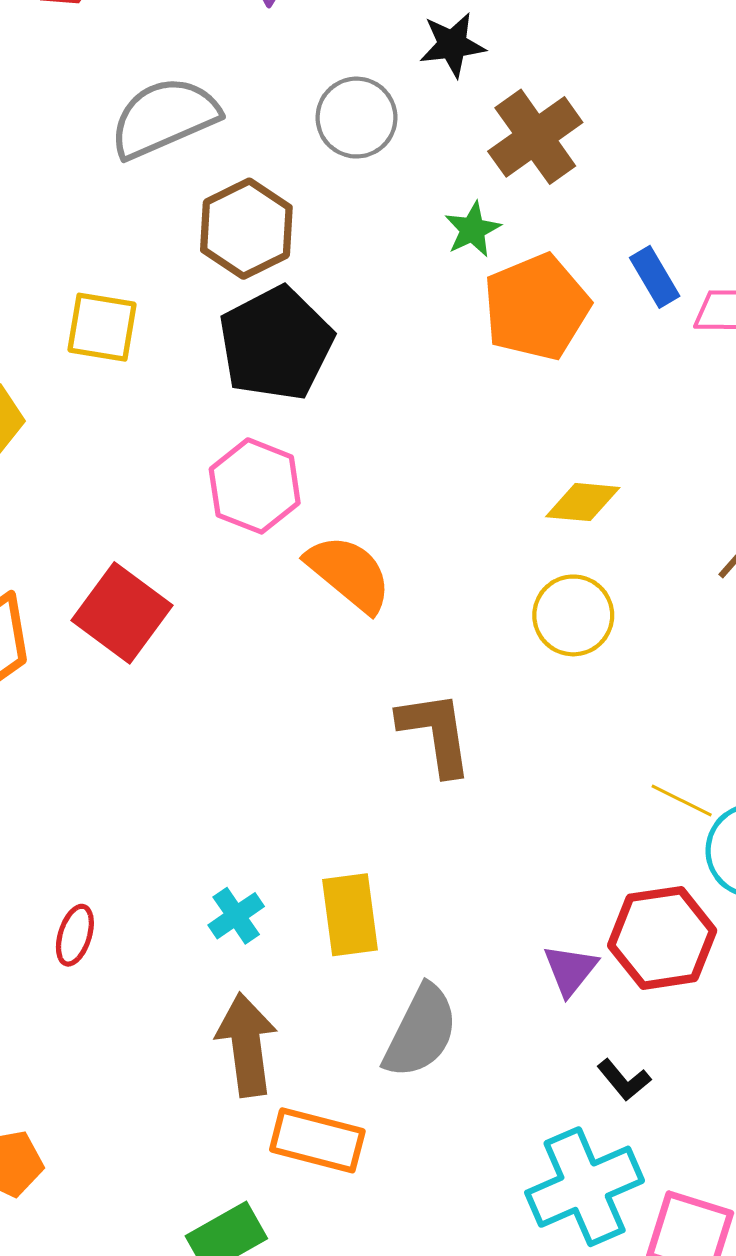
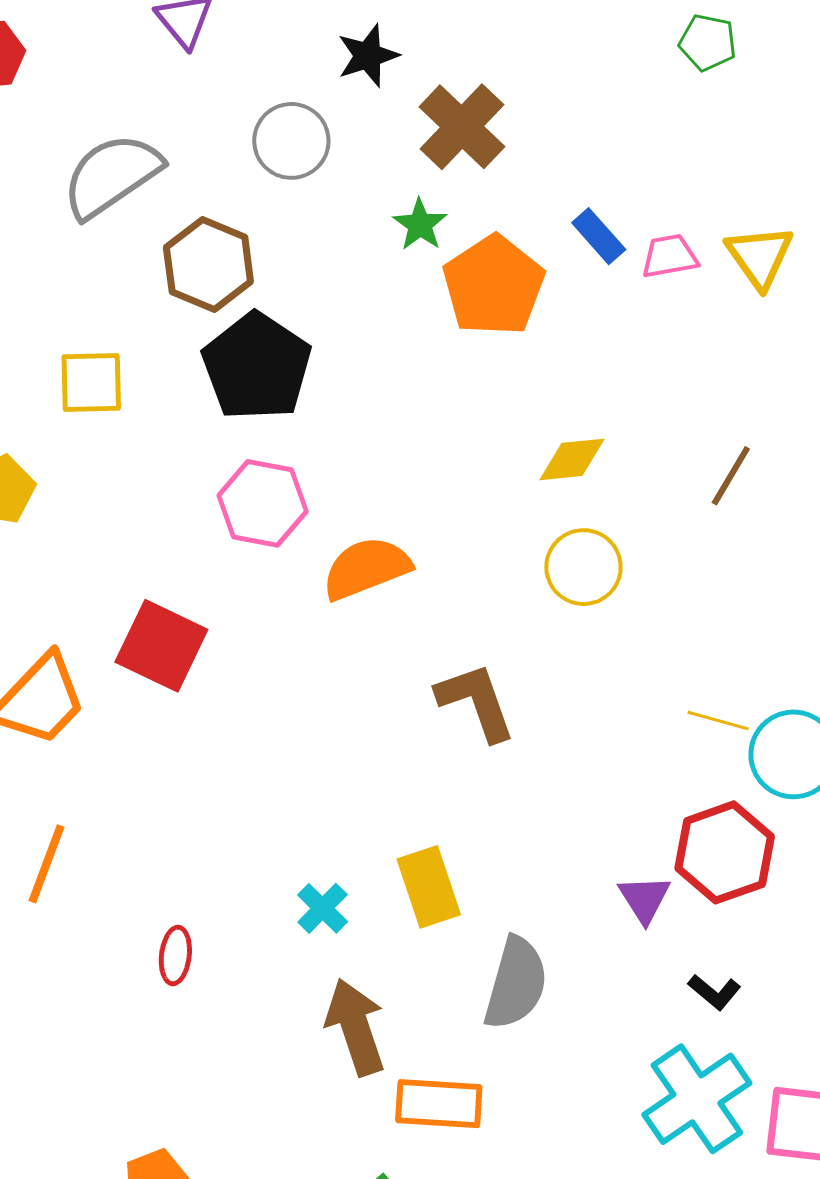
orange semicircle: (349, 573) -> (366, 568), turned -50

